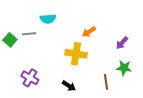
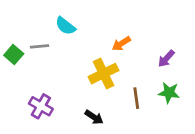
cyan semicircle: (48, 19) -> (65, 26), turned 42
yellow cross: (76, 54) -> (104, 74), turned -35
brown line: (106, 82) -> (136, 98), moved

